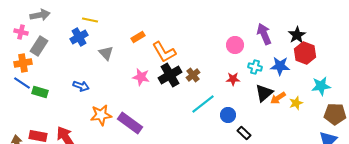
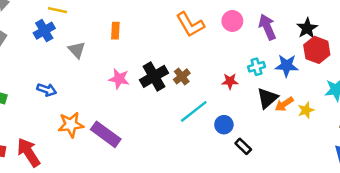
orange rectangle: (138, 37) -> (115, 31), turned -56
pink circle: (235, 45) -> (232, 21), moved
orange L-shape: (164, 52) -> (190, 25), moved
cyan cross: (255, 67) -> (256, 67), turned -32

